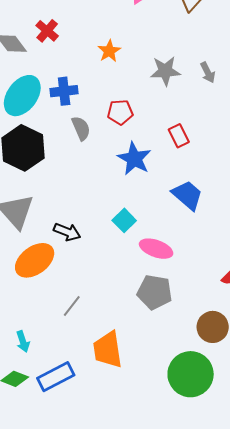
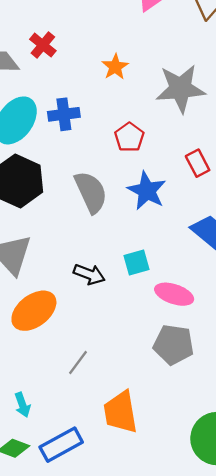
gray star: (165, 71) -> (180, 89), size x1.4
red pentagon: (120, 112) -> (129, 137), turned -30
gray semicircle: (81, 128) -> (91, 192), moved, size x1.5
cyan square: (124, 220) -> (137, 262), turned 30
black arrow: (67, 232) -> (89, 274), moved

